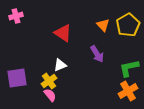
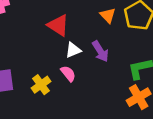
white triangle: (60, 65) -> (73, 50), moved
pink semicircle: (50, 95) -> (68, 74), moved

